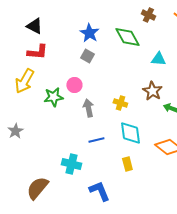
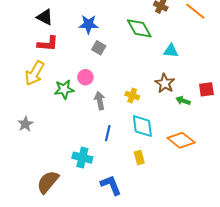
blue star: (89, 33) -> (88, 24), moved, turned -30
blue line: (96, 140) -> (108, 133), turned -63

